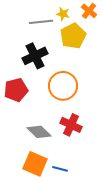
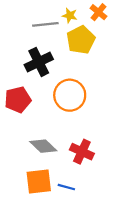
red cross: (71, 125) -> (82, 152), moved
orange square: (35, 164) -> (39, 182), turned -30

